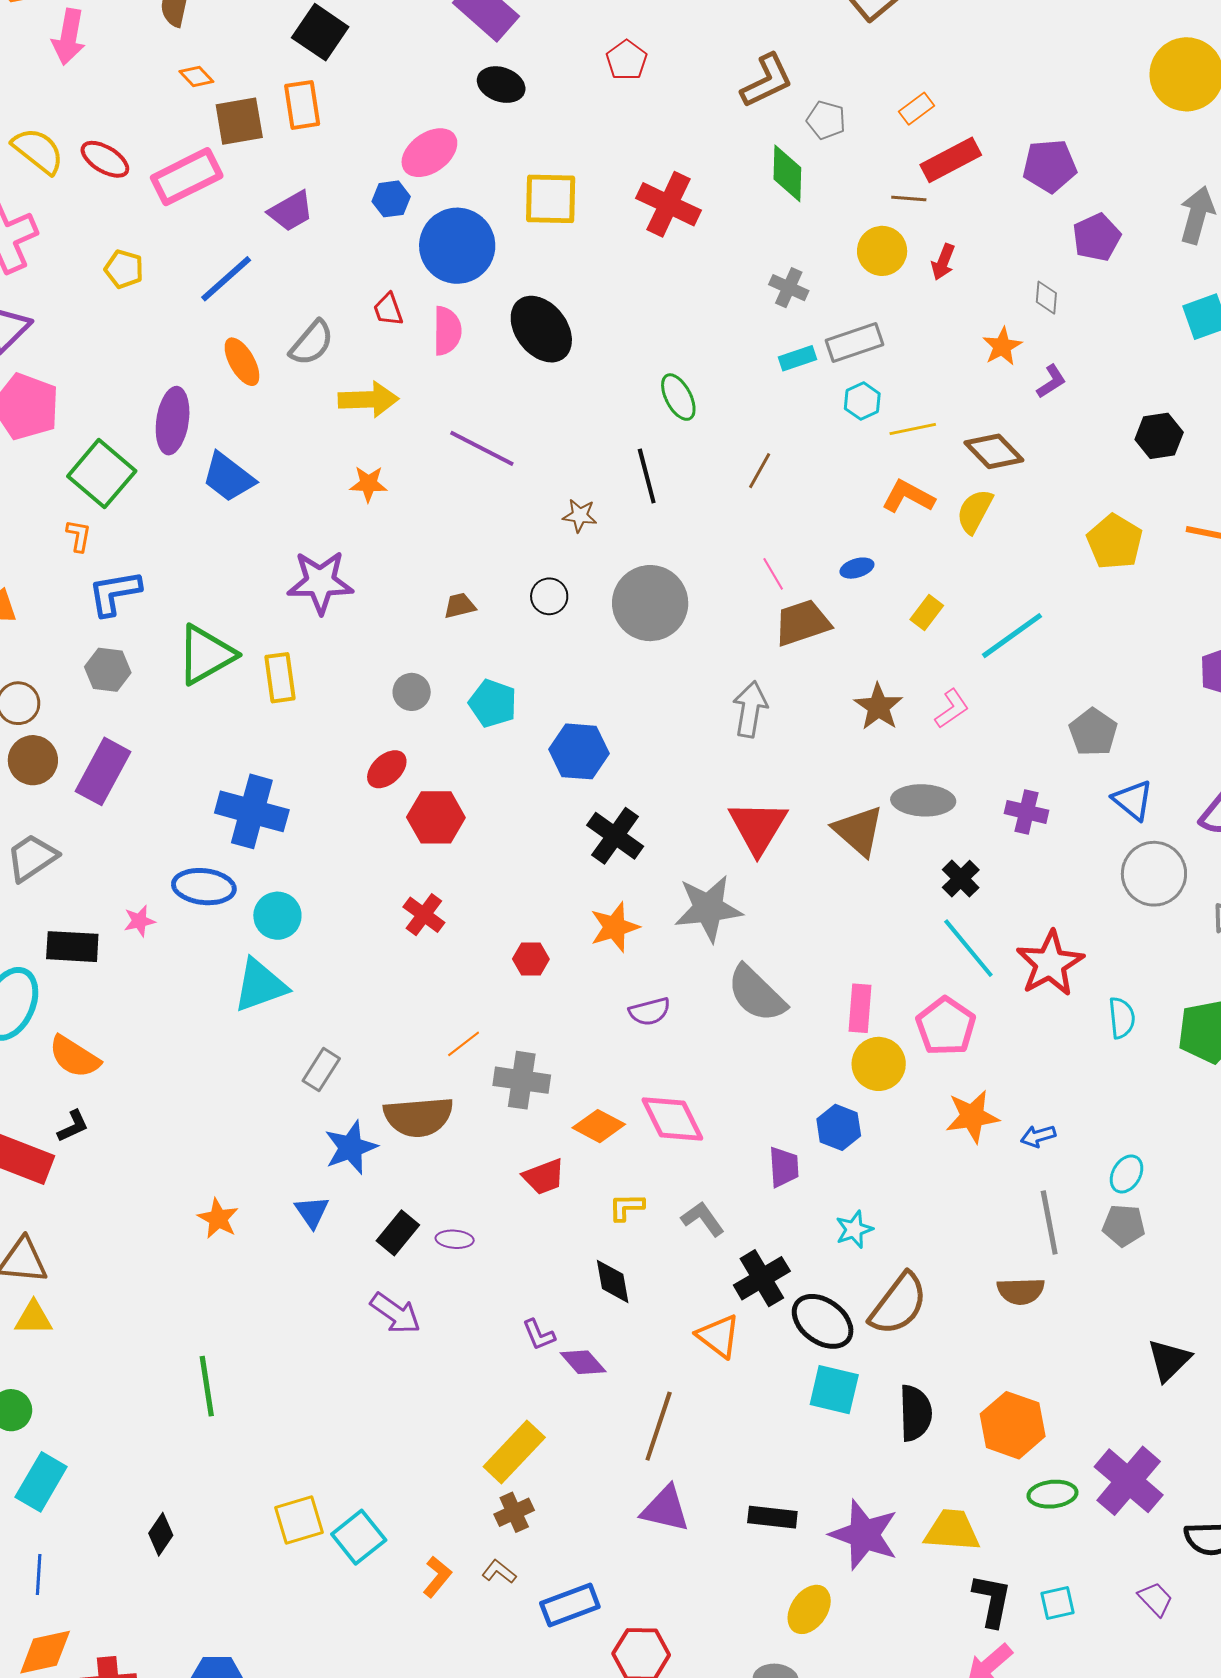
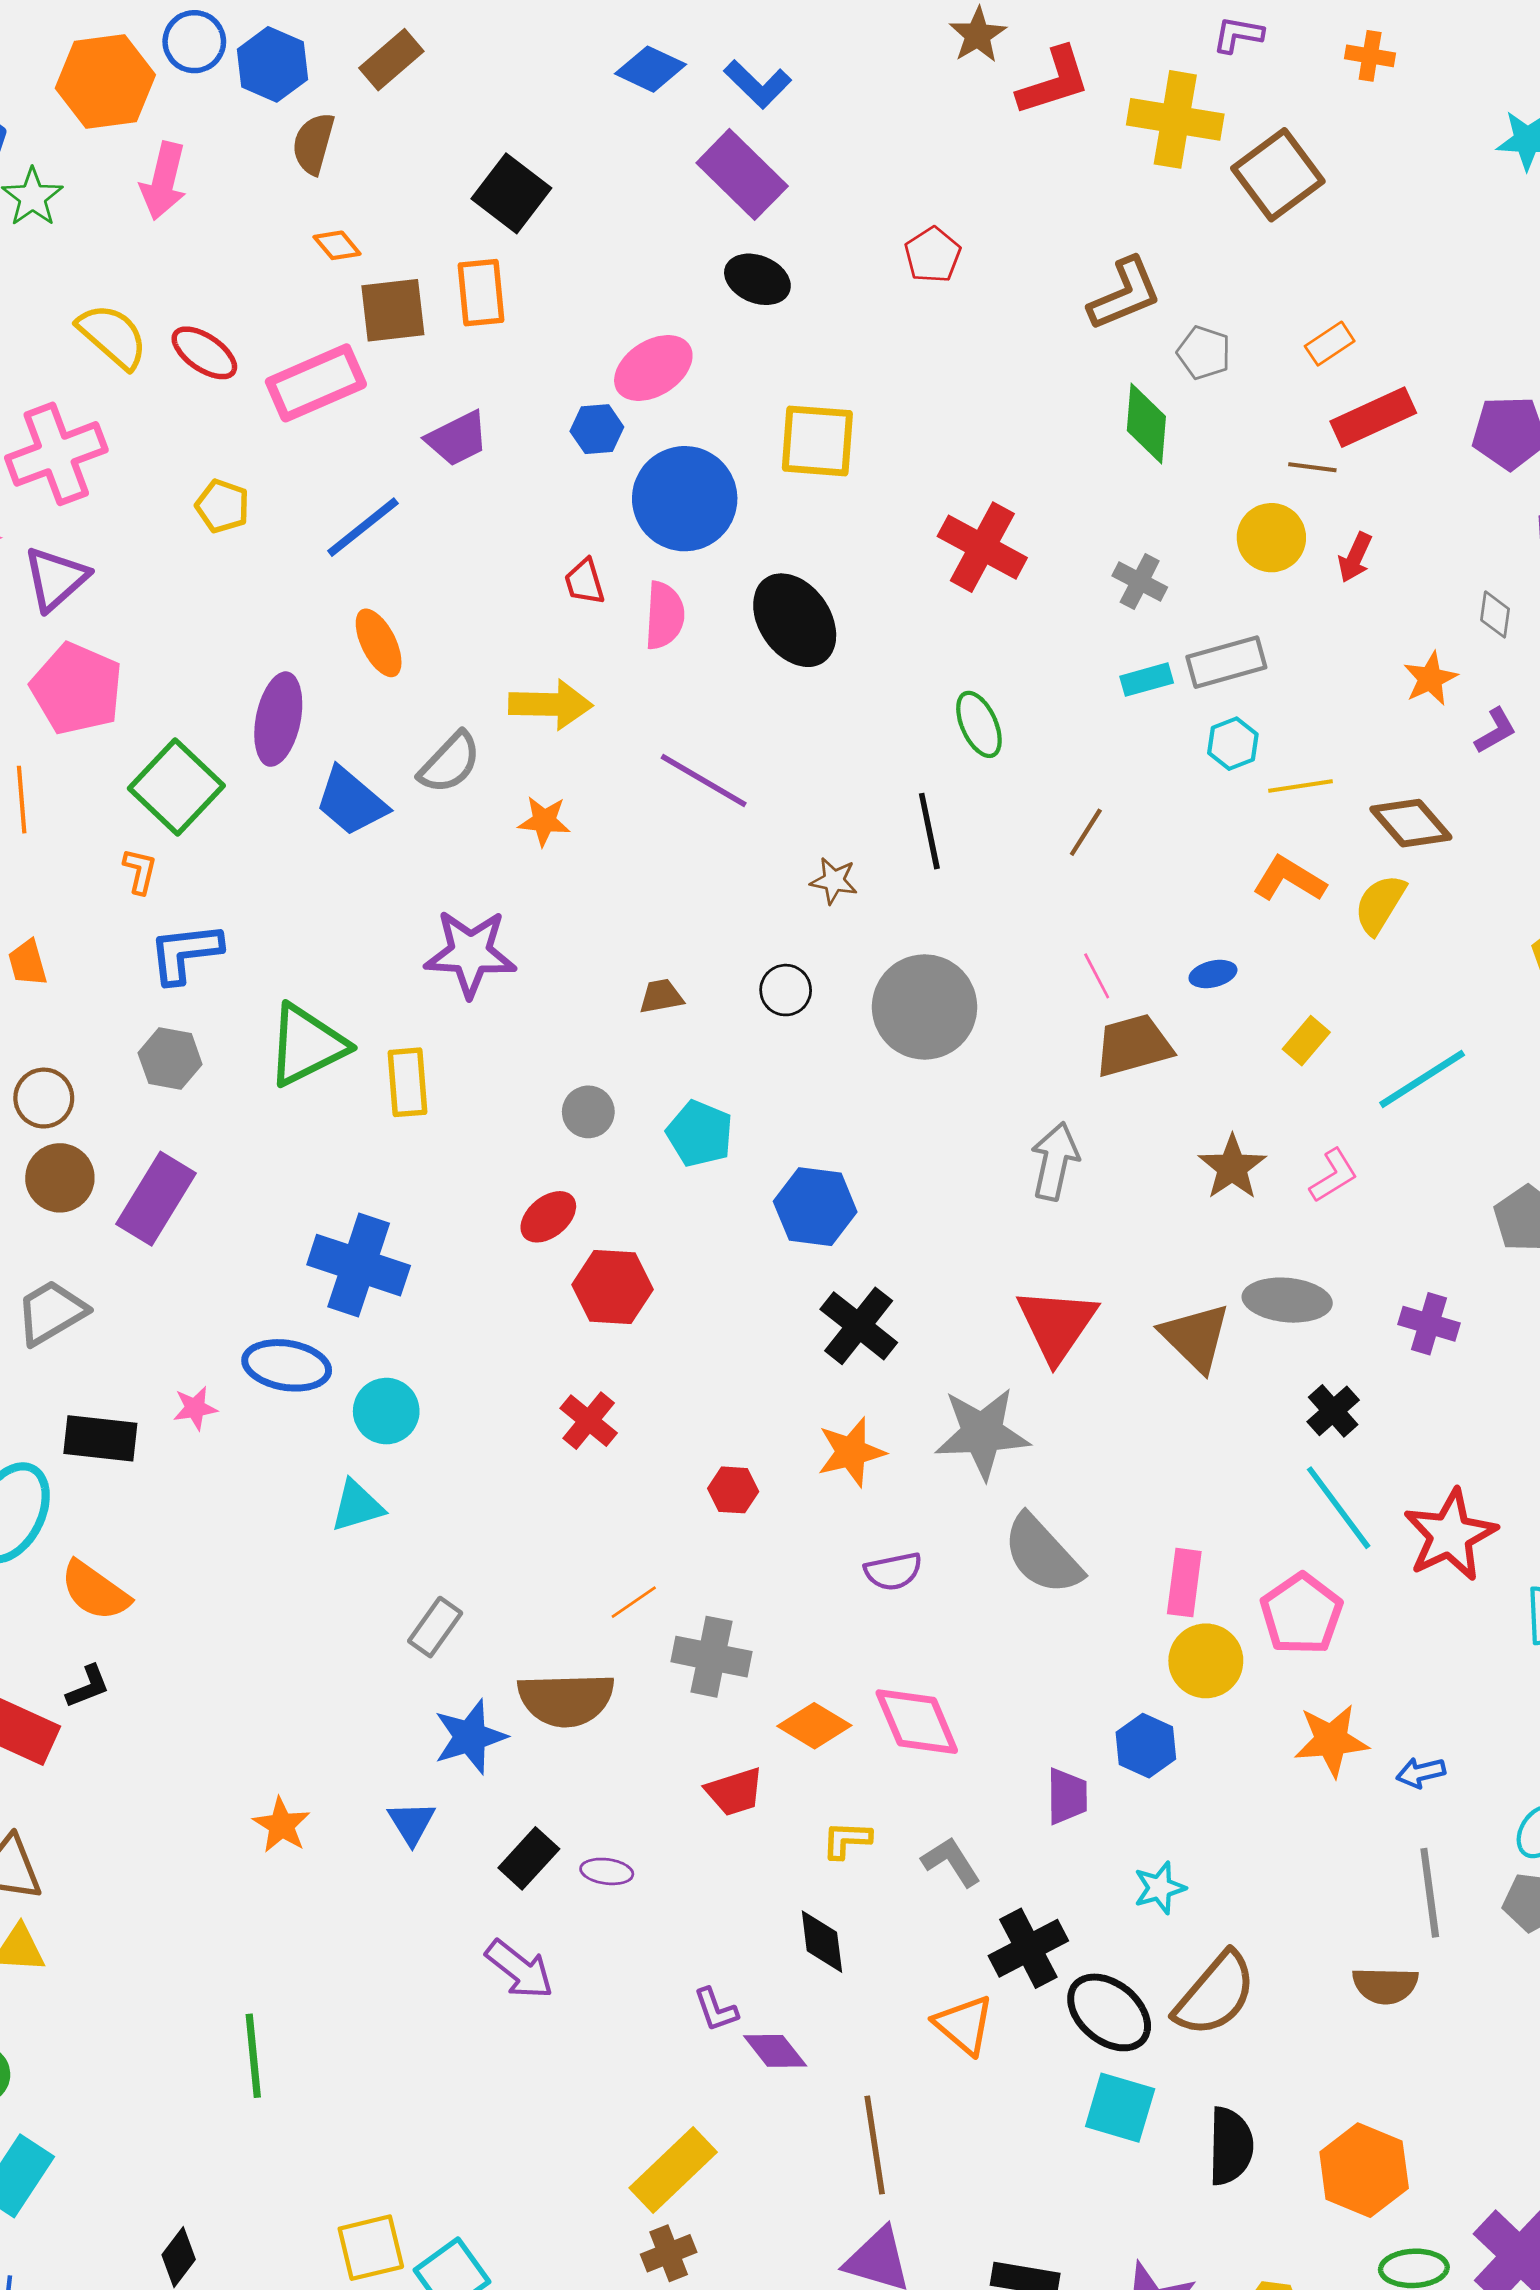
red cross: (668, 204) -> (982, 547), moved
gray semicircle: (312, 343) -> (450, 763), moved
cyan triangle: (260, 985) -> (357, 1506), size x0.7
brown line: (659, 1426) -> (875, 2145), turned -30

